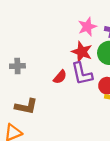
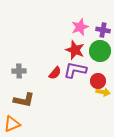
gray cross: (17, 66) -> (19, 71), moved
purple L-shape: (82, 74) -> (75, 70), turned 115

